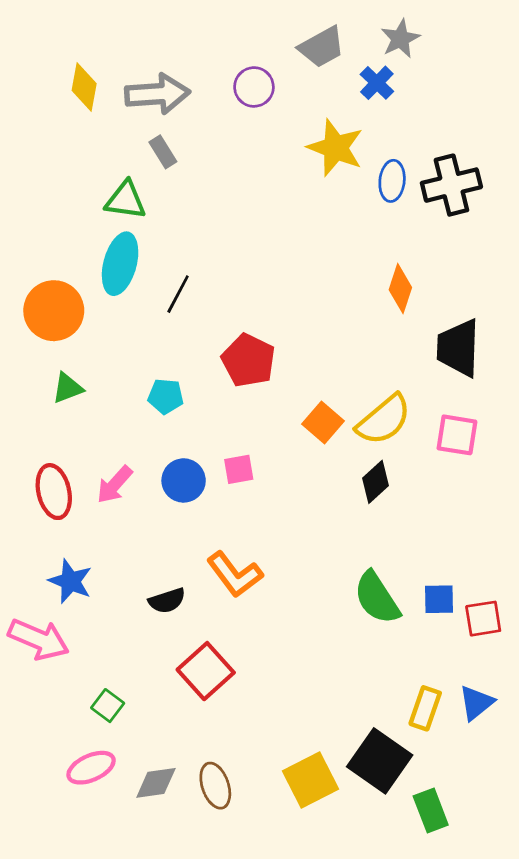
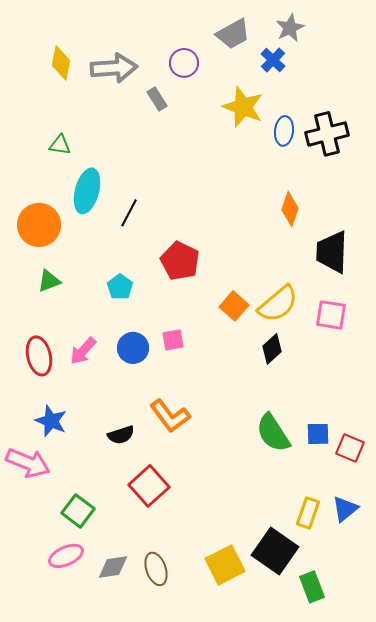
gray rectangle: (163, 152) -> (157, 99), moved
green triangle: (126, 200) -> (60, 145), moved, size x0.7
cyan pentagon: (166, 396) -> (120, 287), turned 30
red square: (483, 619) -> (350, 448), turned 32
green square: (108, 706) -> (78, 511), size x1.4

